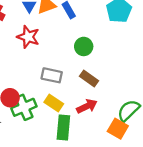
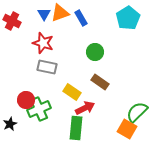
gray rectangle: (52, 75) -> (47, 67), moved
yellow rectangle: (54, 103) -> (72, 92), moved
red arrow: (87, 106) -> (85, 108), moved

